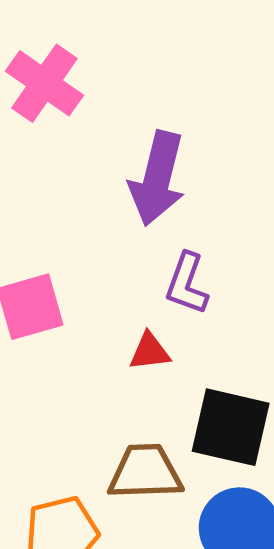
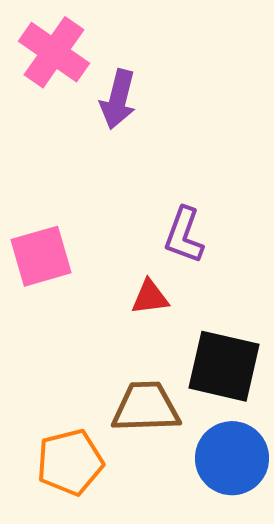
purple arrow: (157, 179) -> (118, 99), moved, size x0.7

